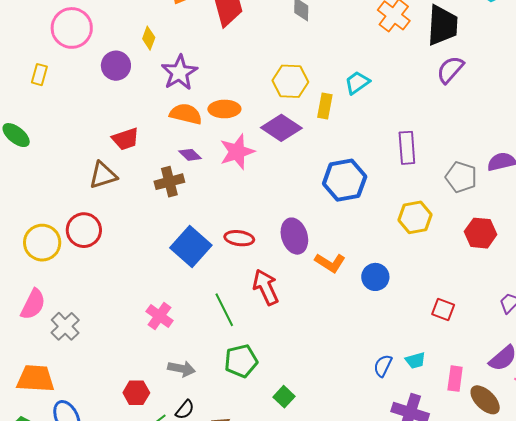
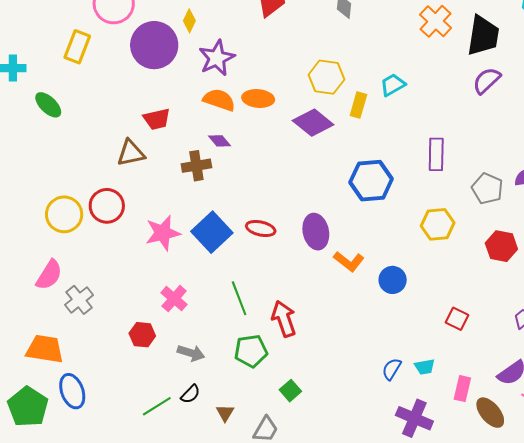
purple circle: (116, 66) -> (154, 45), size x1.6
yellow rectangle: (39, 75) -> (77, 47), size x1.5
pink star: (237, 152) -> (163, 233), moved
red arrow: (266, 287) -> (284, 319), moved
red hexagon: (136, 393) -> (142, 335), moved

